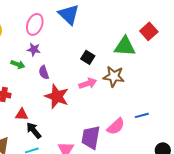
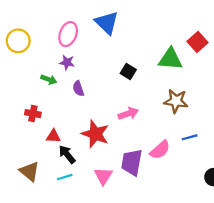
brown star: (114, 76) -> (176, 101), moved
pink arrow: (88, 83) -> (128, 114), moved
red star: (57, 96) -> (95, 134), moved

